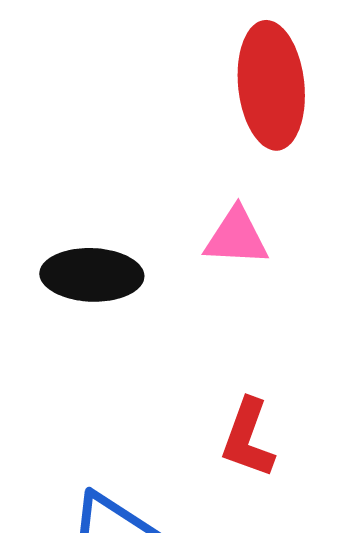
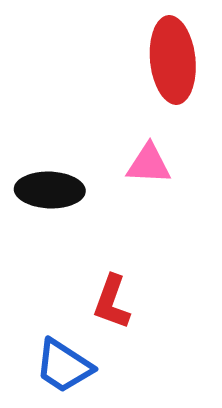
red L-shape: (248, 438) -> (112, 302), moved

